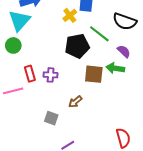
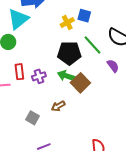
green arrow: (115, 68) -> (66, 76), moved
brown square: (94, 74) -> (80, 83), turned 30
purple cross: (51, 75) -> (39, 76), turned -32

